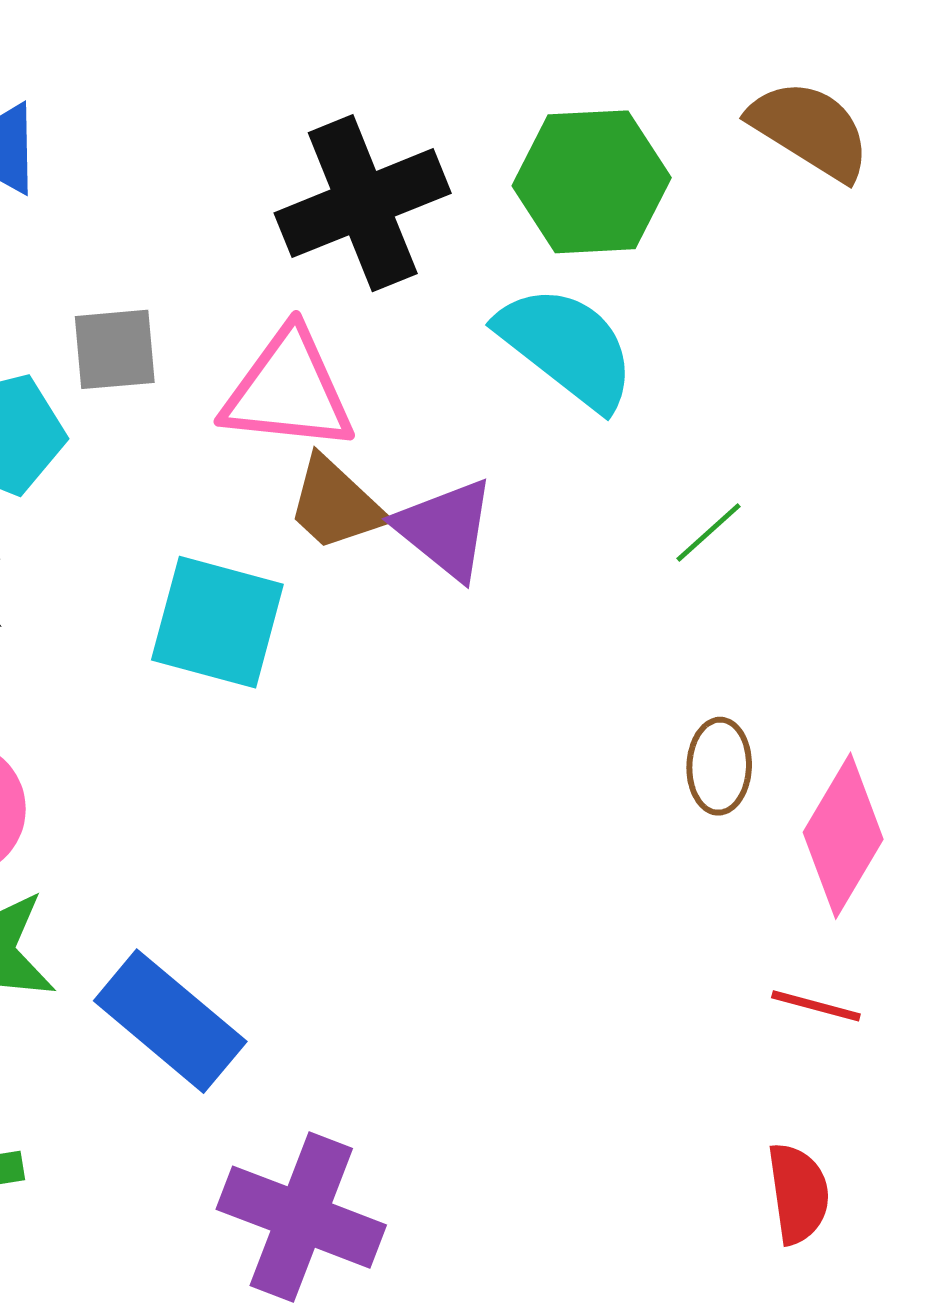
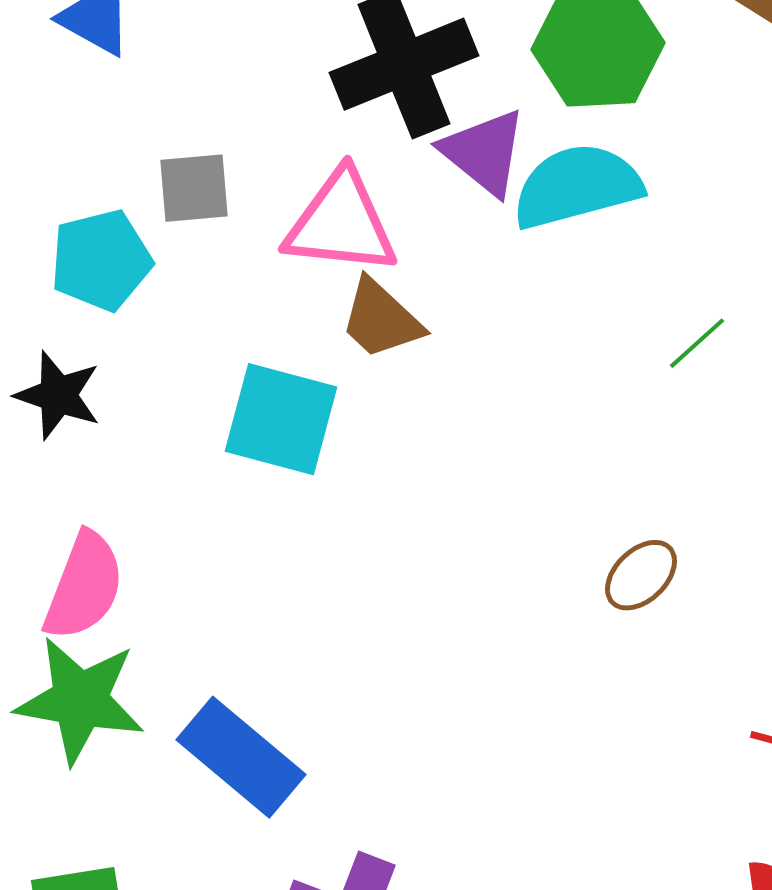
cyan semicircle: (567, 347) -> (577, 186), turned -53
purple triangle: (445, 529) -> (484, 152), moved
brown ellipse: (719, 766) -> (641, 575), moved, turned 44

